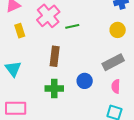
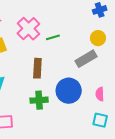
gray rectangle: (113, 62) -> (86, 59), moved
blue circle: (85, 81) -> (69, 91), size x1.6

